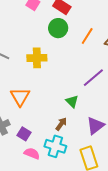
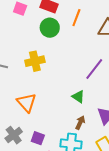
orange line: (87, 36) -> (76, 18), moved
brown arrow: (61, 124) -> (80, 123), moved

